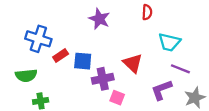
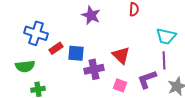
cyan trapezoid: (169, 42) -> (166, 36), moved
purple line: (180, 69) -> (164, 60), turned 66
pink square: (117, 98) -> (120, 85), moved

